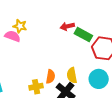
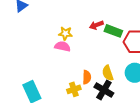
yellow star: (20, 26) -> (65, 33), moved
pink semicircle: (13, 36) -> (63, 46), moved

